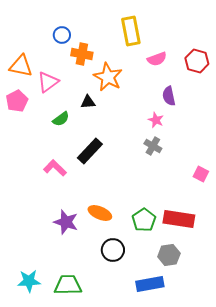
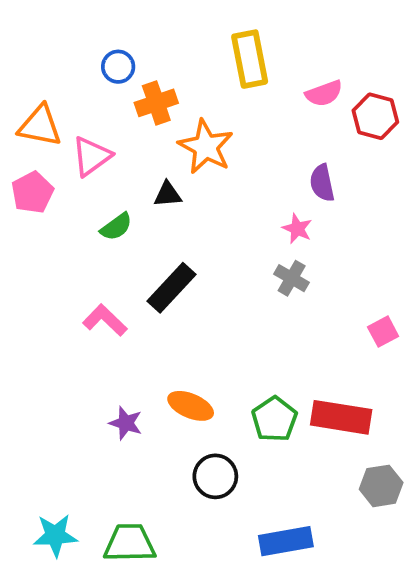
orange cross: (82, 54) -> (156, 103), turned -30
pink semicircle: (157, 59) -> (324, 93), moved
pink square: (201, 174) -> (383, 332), turned 35
purple star: (66, 222) -> (126, 423), size x0.7
gray hexagon: (169, 255) -> (381, 486), moved

